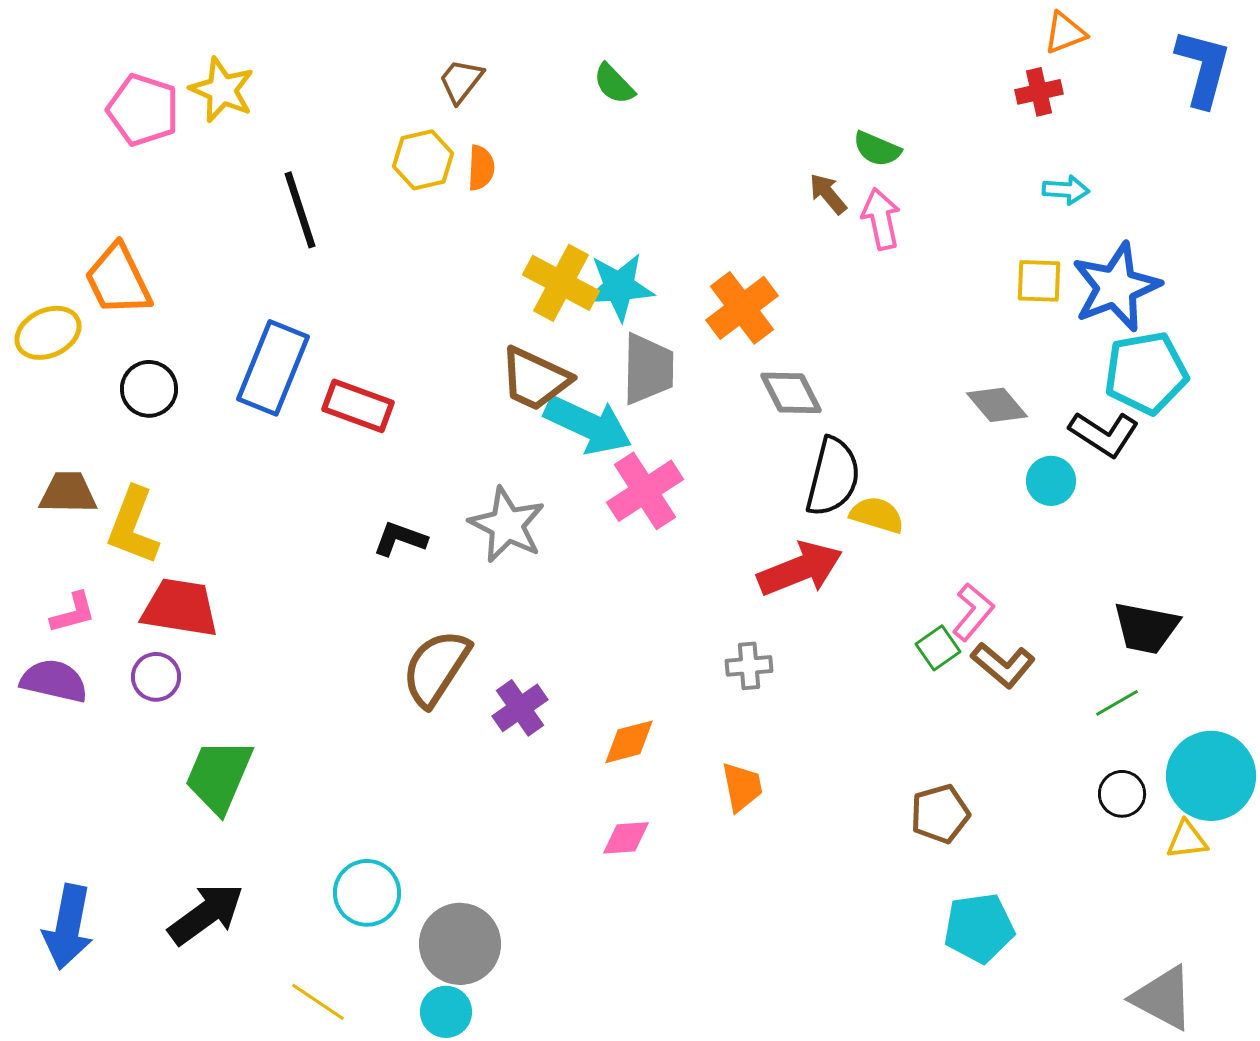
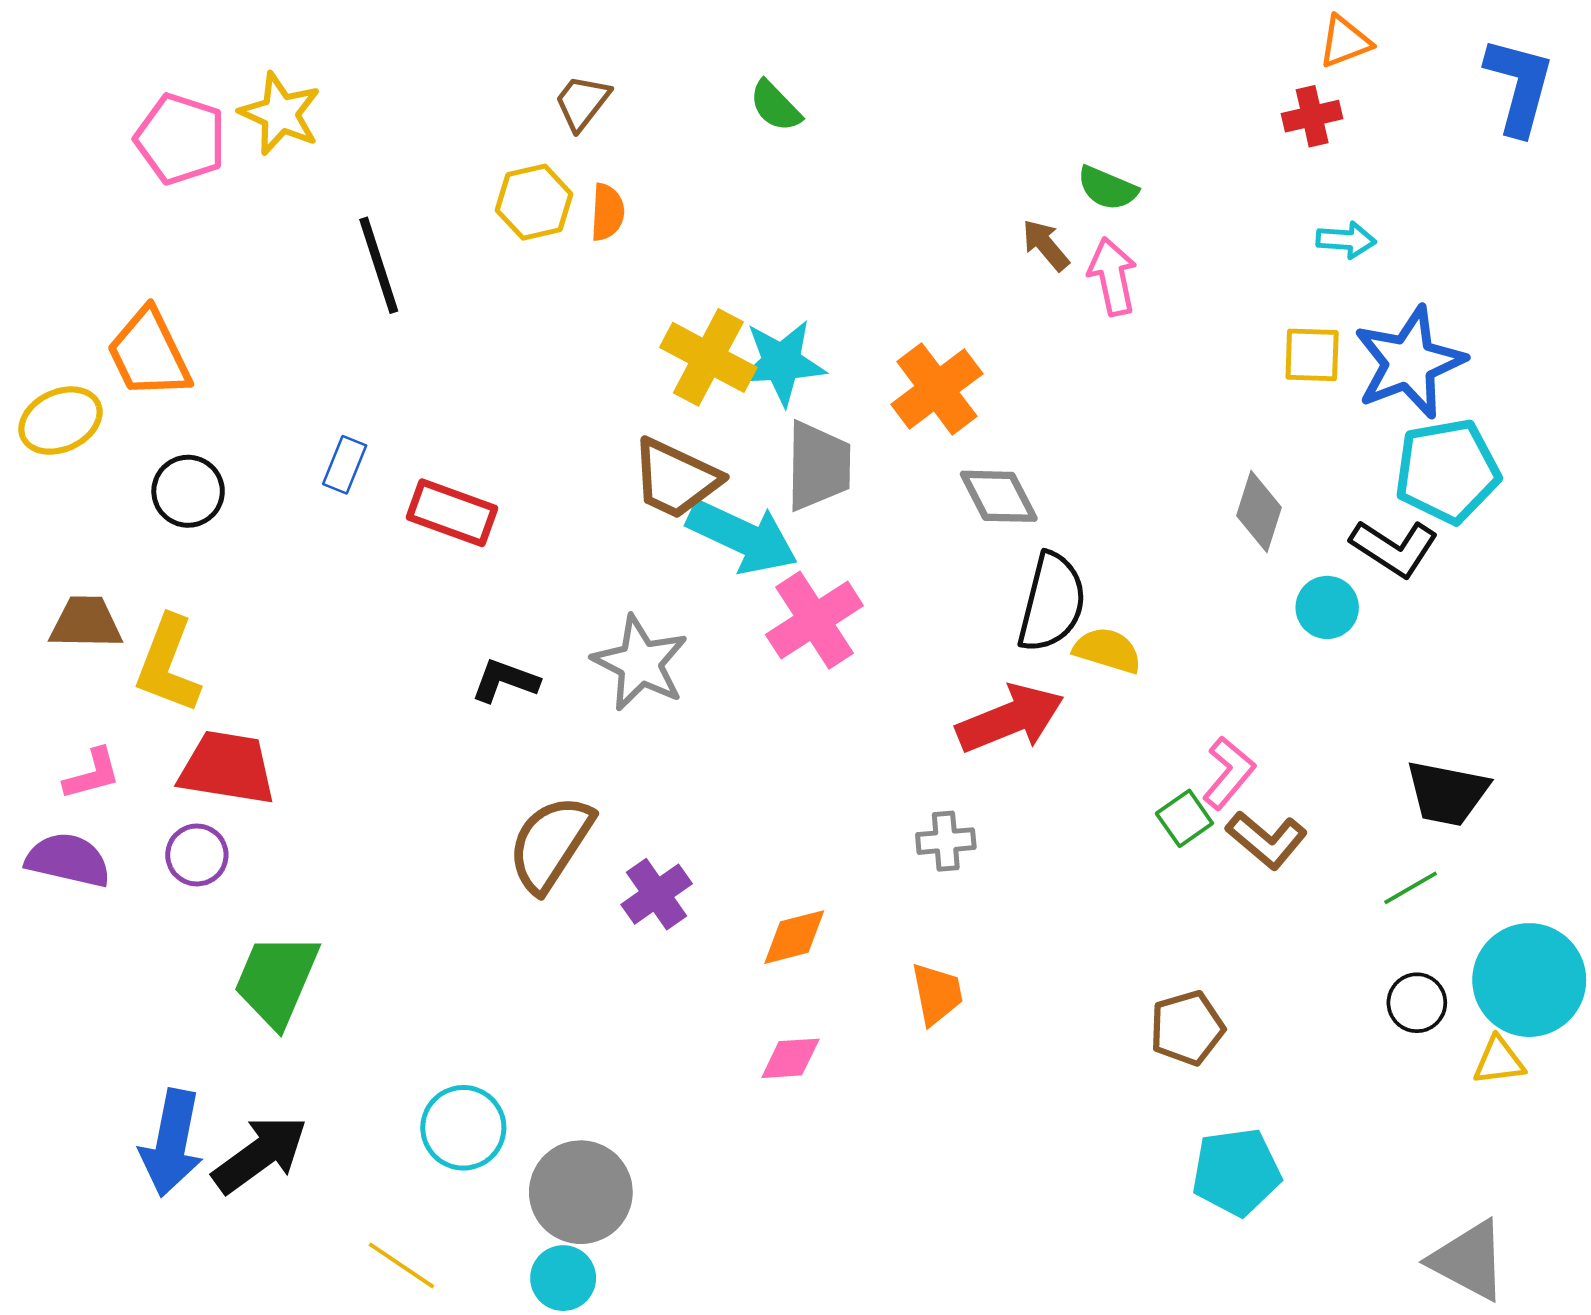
blue rectangle: (273, 368) -> (345, 465), size x0.5
gray diamond: (997, 405) -> (1259, 511), turned 58
blue arrow: (68, 927) -> (172, 1143), moved

